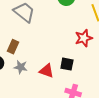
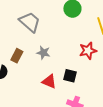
gray star: (21, 67) -> (43, 53), moved

